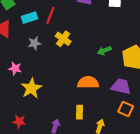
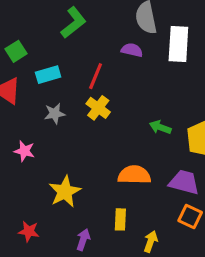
red line: (50, 15) -> (96, 76), moved
green arrow: (104, 51) -> (160, 127), turned 40
yellow star: (31, 88) -> (65, 192), moved

